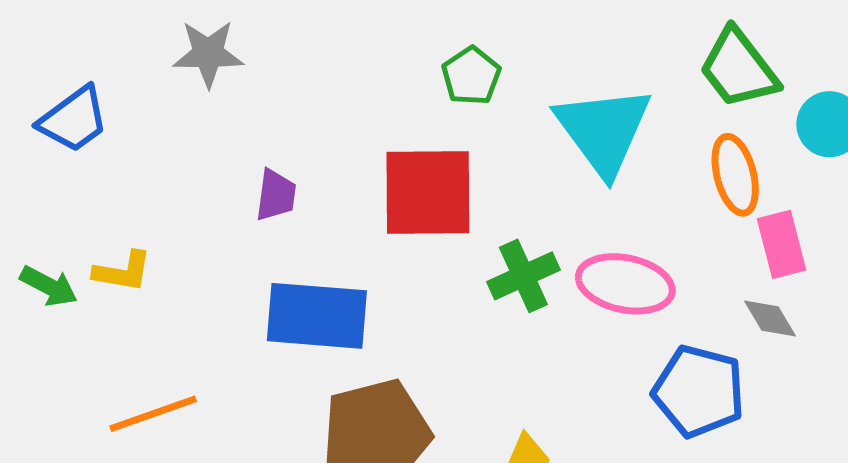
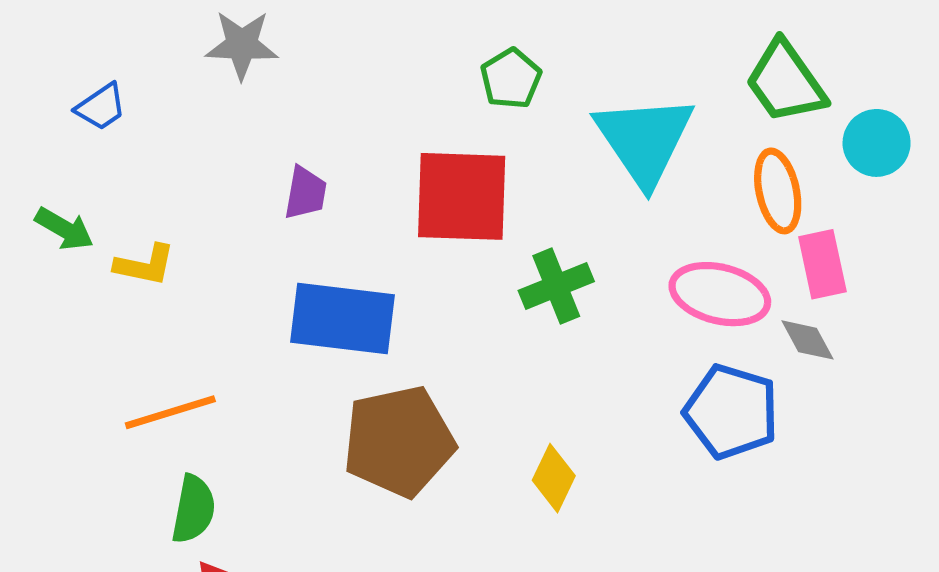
blue trapezoid: (74, 120) -> (101, 107), size x0.7
pink ellipse: (625, 284) -> (720, 294), moved
green arrow: (49, 286) -> (64, 229), moved

